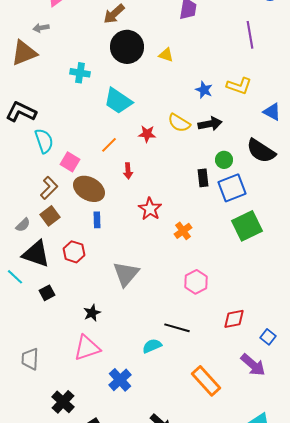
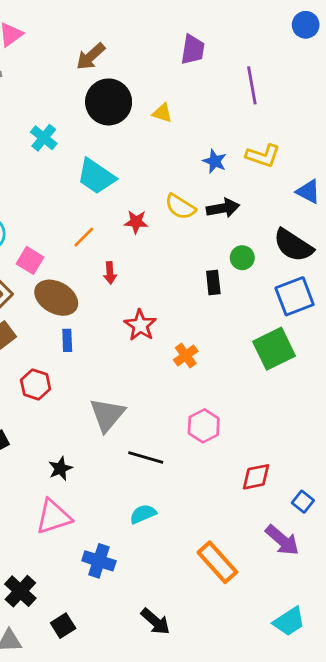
purple line: (250, 35) -> (252, 85), moved
cyan cross: (80, 73) -> (44, 138), turned 30
blue square: (232, 188) -> (295, 296), moved
black line: (177, 328) -> (146, 458), moved
blue cross: (120, 380) -> (99, 561), turned -30

